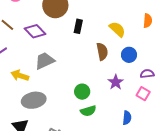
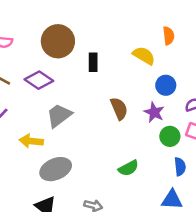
orange semicircle: (148, 21) -> (169, 36), moved
brown semicircle: (102, 51) -> (119, 109), moved
purple star: (116, 82) -> (154, 112), moved
green circle: (82, 92) -> (170, 136), moved

